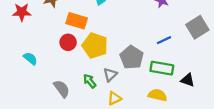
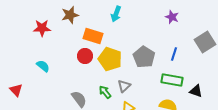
blue line: (164, 40) -> (174, 54), turned -48
gray pentagon: (132, 57) -> (144, 57), moved
cyan semicircle: (30, 58) -> (43, 66), moved

